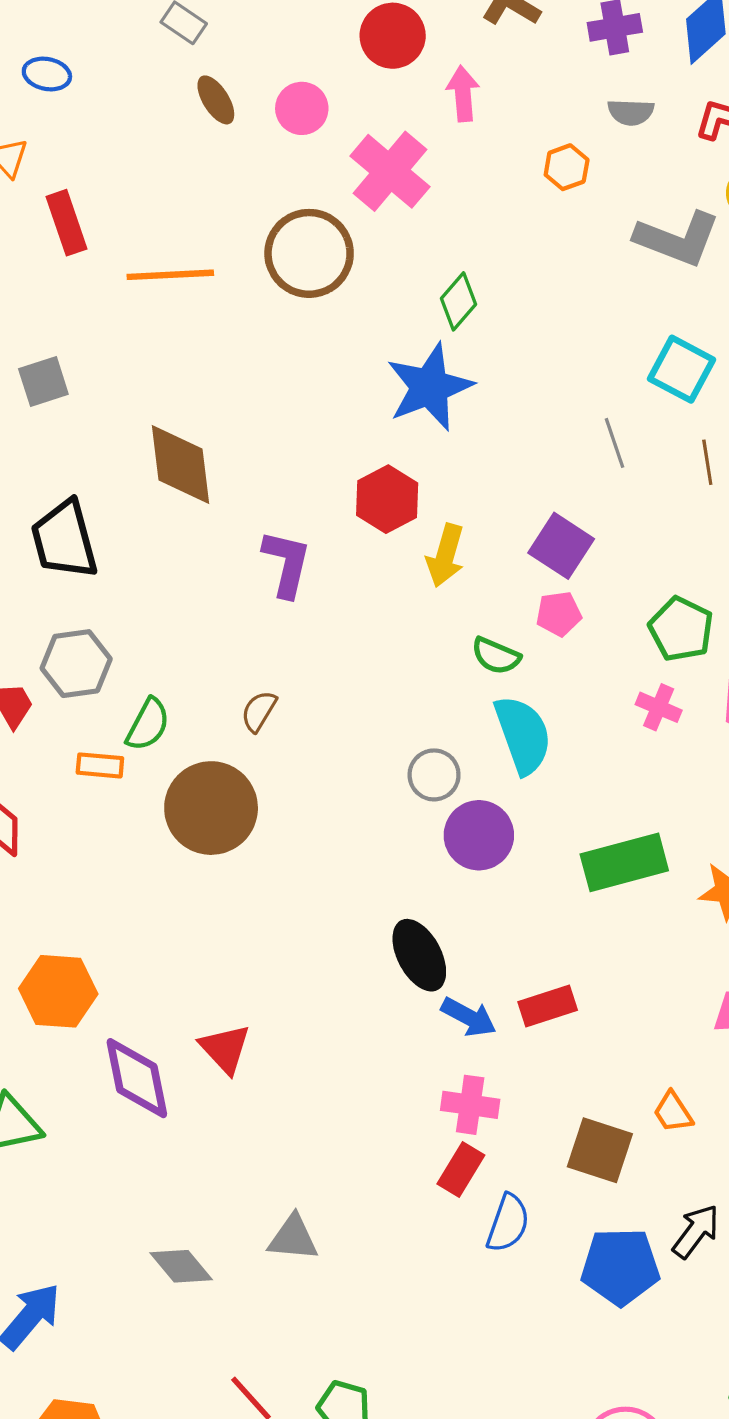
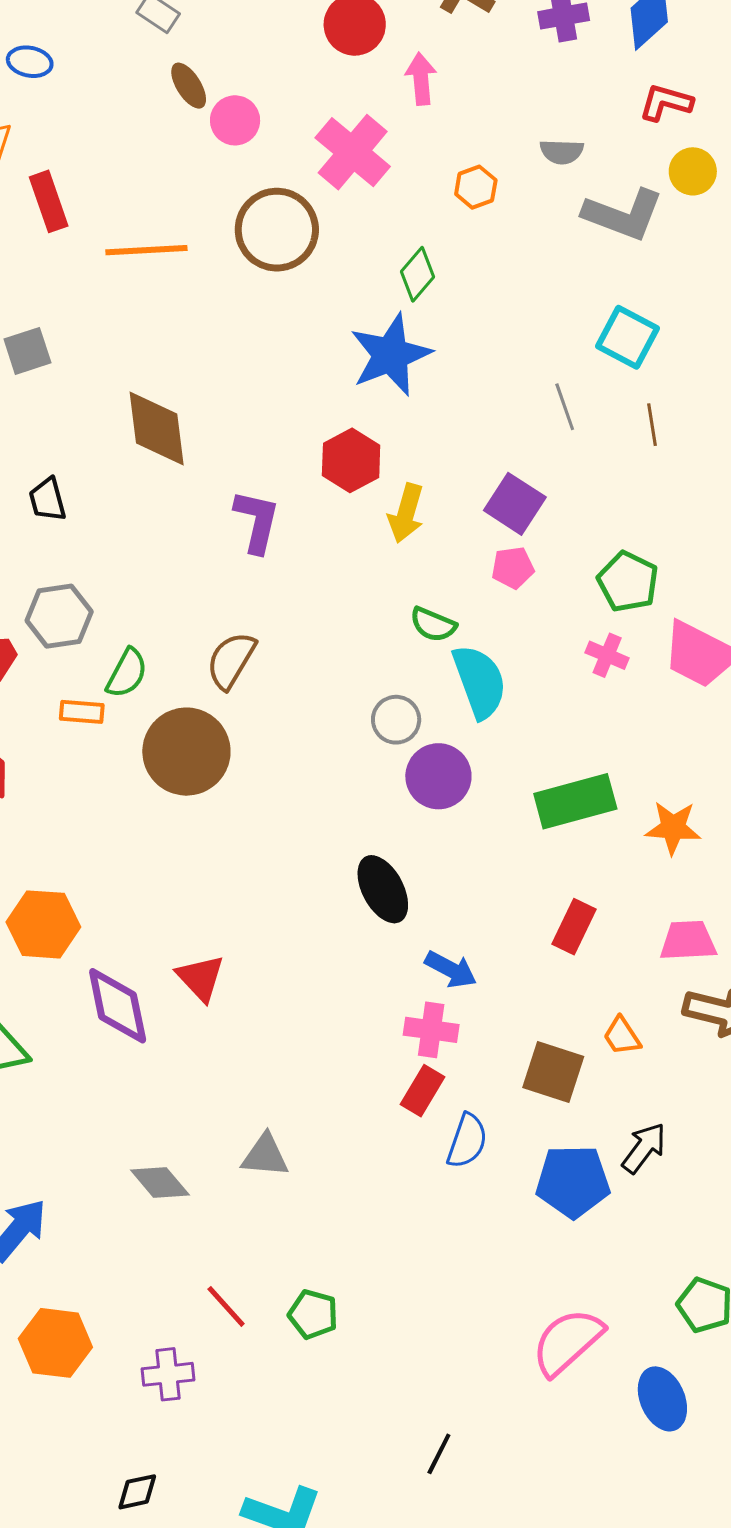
pink circle: (302, 108) -> (235, 120), moved
gray semicircle: (631, 112) -> (562, 152), moved
orange hexagon: (567, 167) -> (476, 187), moved
black trapezoid: (64, 540) -> (48, 500), size x0.6
green semicircle: (496, 656) -> (433, 625), moved
brown semicircle: (259, 711) -> (231, 660), size x1.5
red rectangle: (548, 1006) -> (574, 927), moved, turned -46
blue arrow: (469, 1017) -> (451, 969), moved

